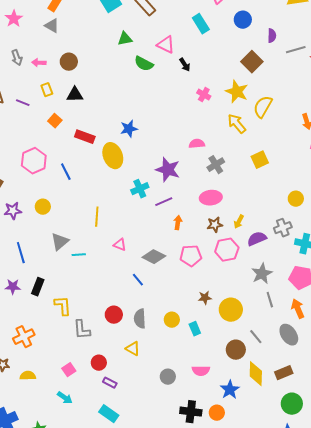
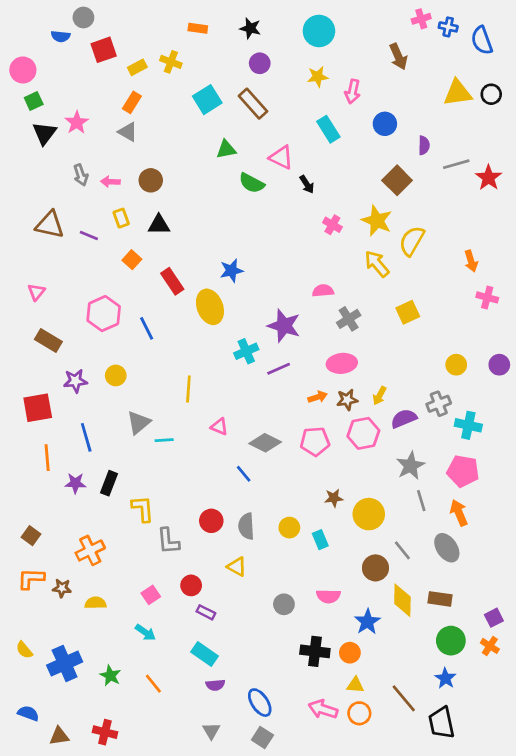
red rectangle: (85, 137) -> (172, 281), turned 36
orange arrow: (178, 223) -> (318, 397), moved, turned 64
brown rectangle: (284, 373) -> (440, 599), turned 30

